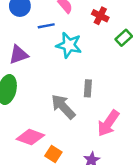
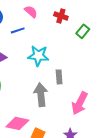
cyan star: (69, 45) -> (38, 56), moved
gray arrow: (63, 107) -> (41, 95), turned 45

